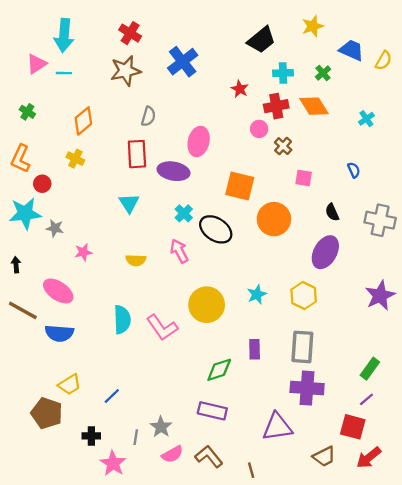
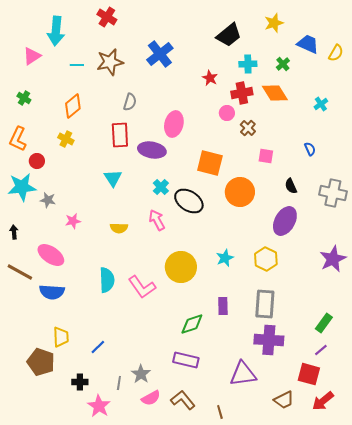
red cross: (130, 33) -> (107, 17), moved
cyan line: (64, 73) -> (77, 65), moved
yellow trapezoid: (70, 385) -> (61, 337), turned -60

